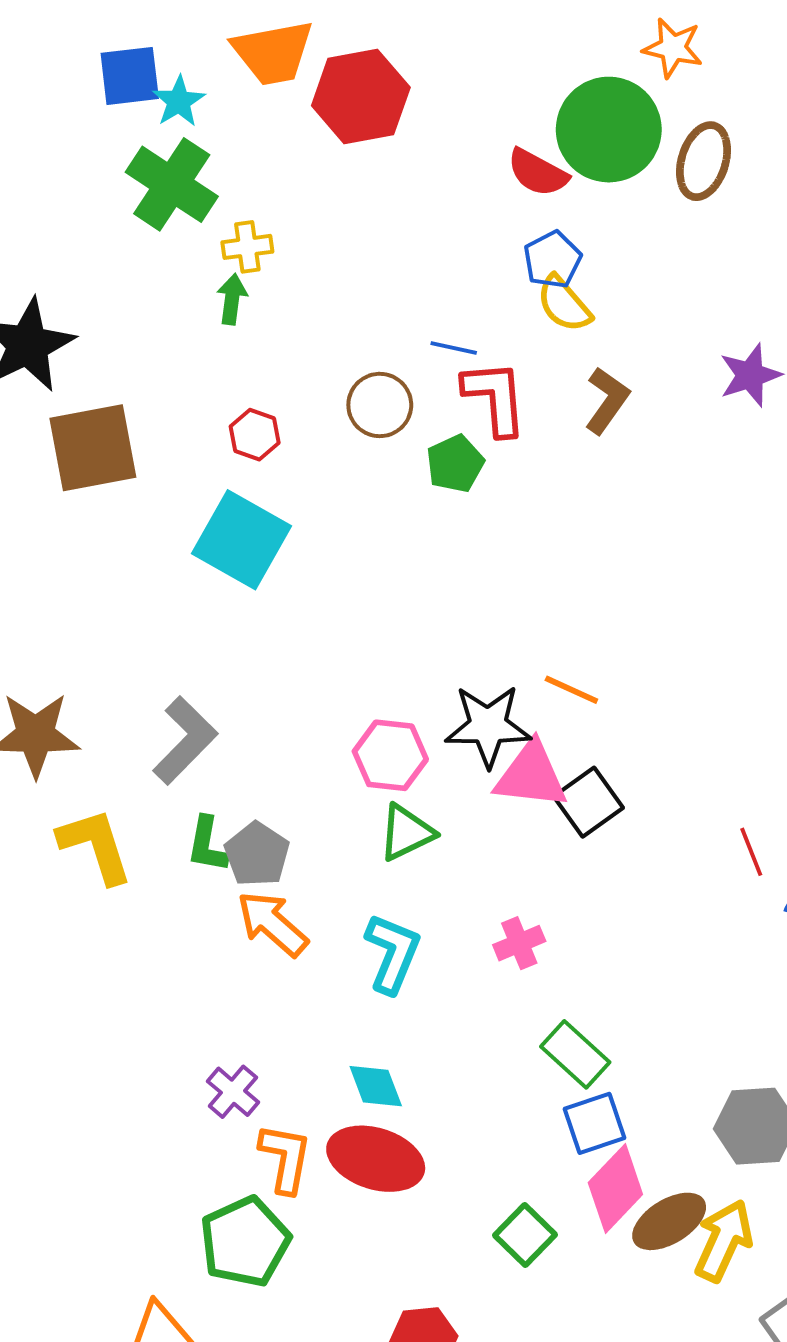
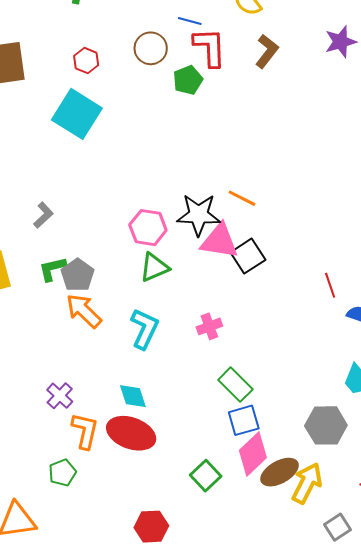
gray L-shape: (185, 740) -> (43, 215), size x0.6
green L-shape: (207, 845) -> (52, 269), turned 64
green pentagon: (245, 1242) -> (62, 473), size x0.6

